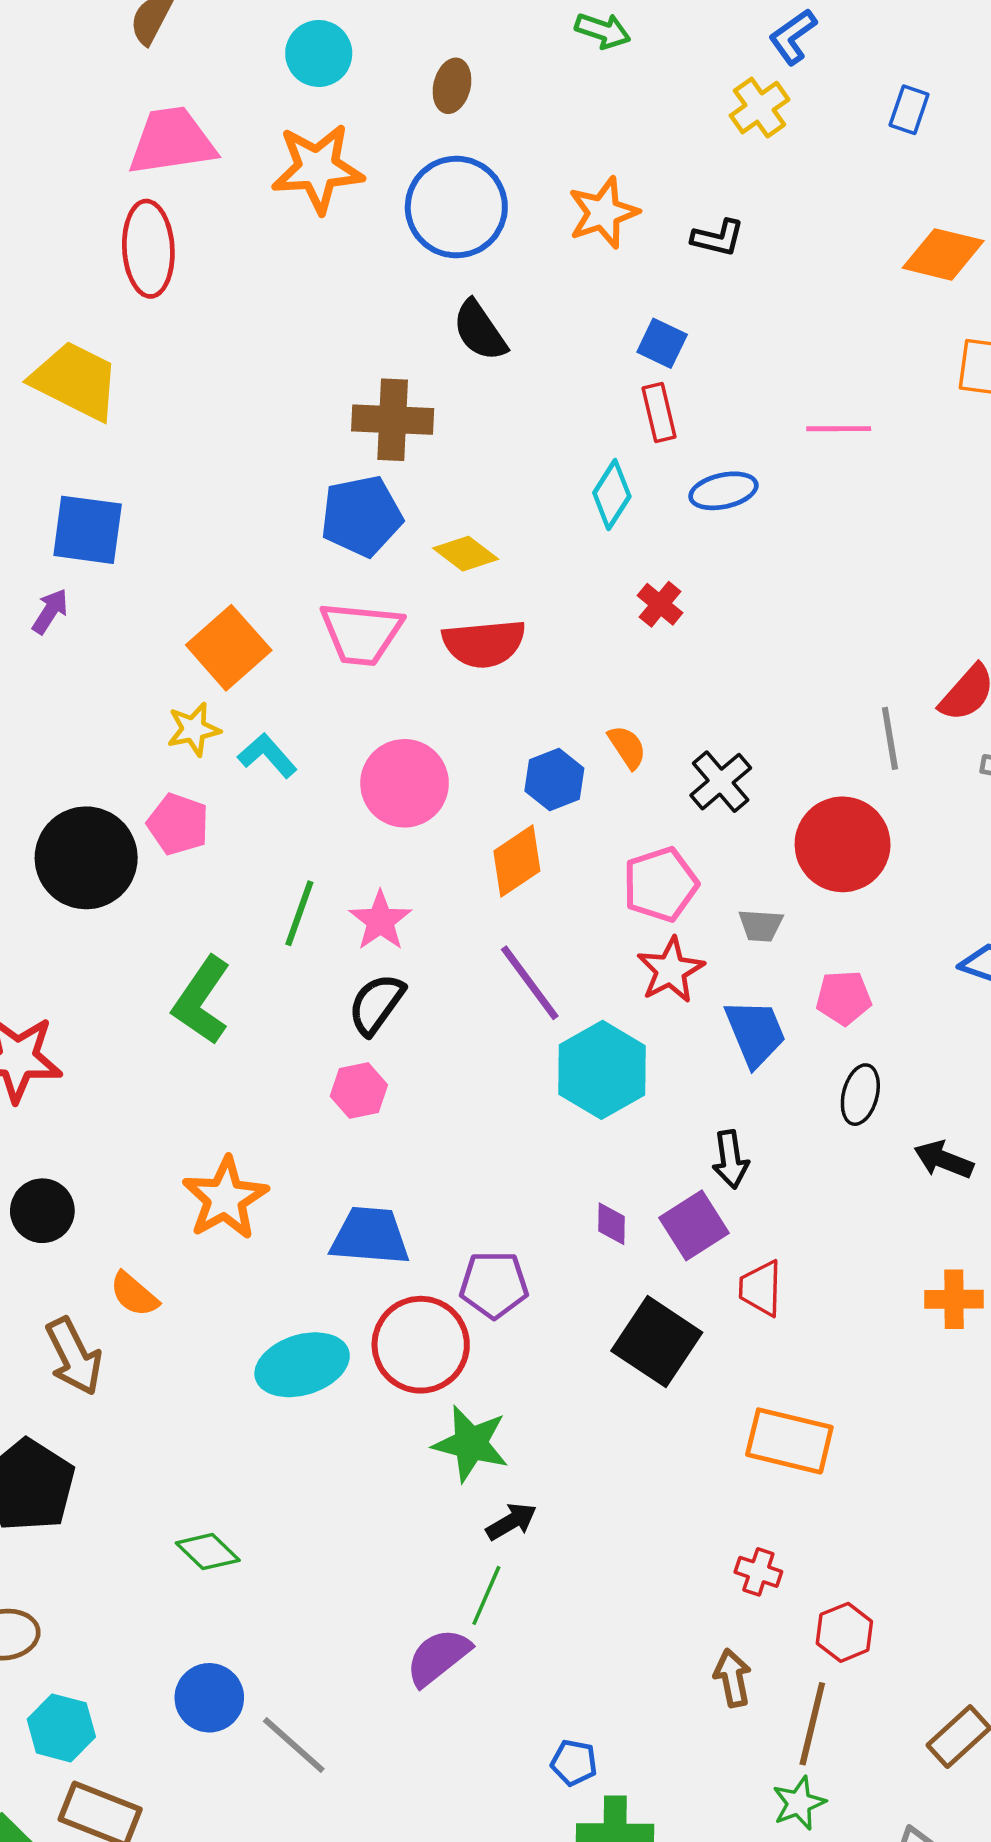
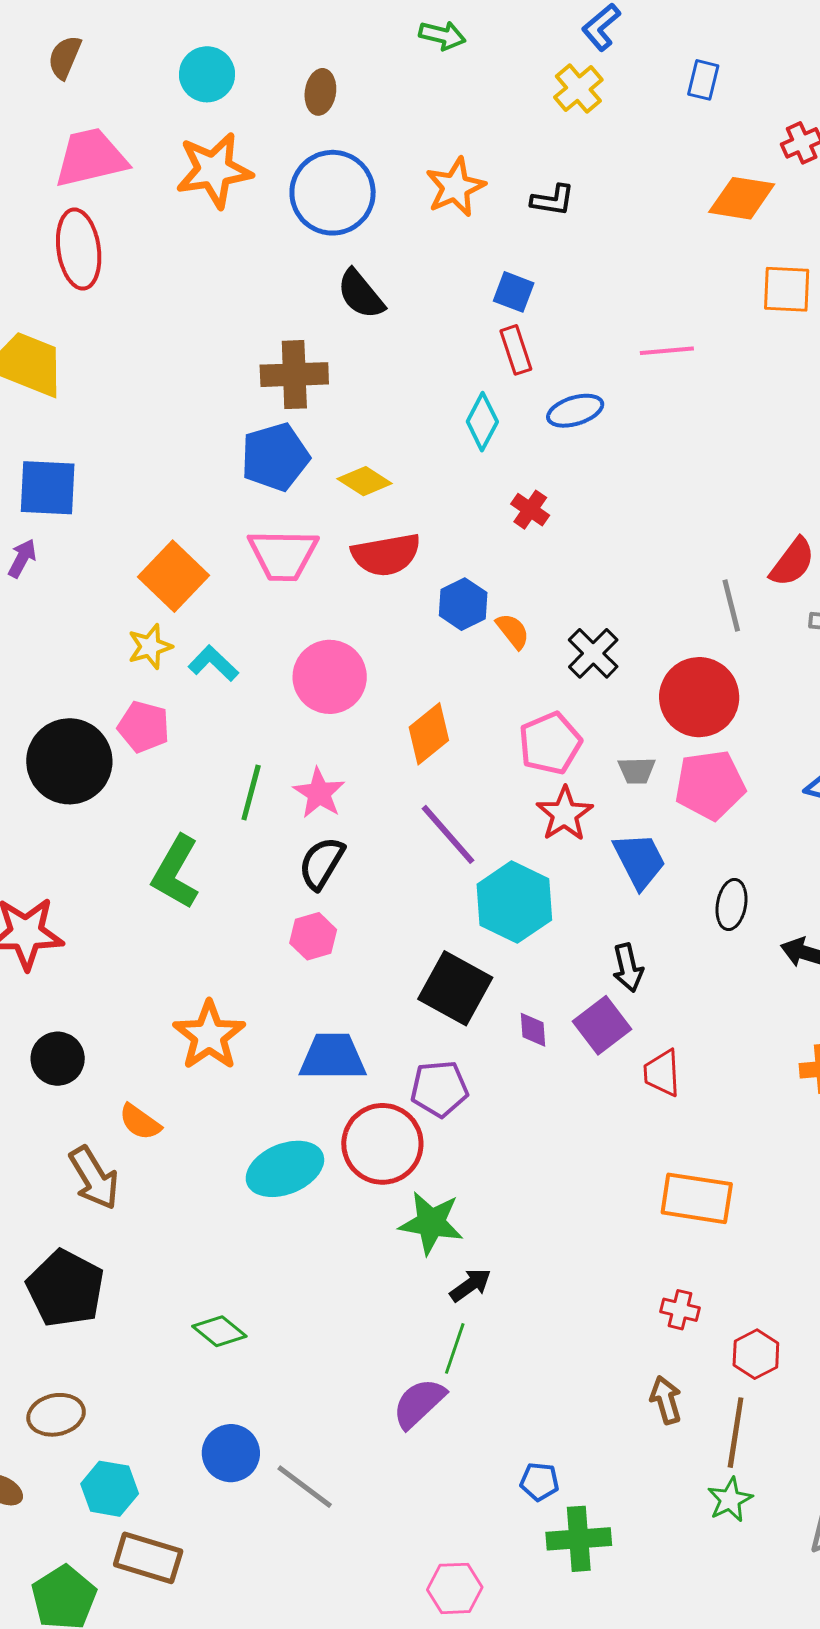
blue hexagon: (554, 780) -> (463, 604), moved
pink pentagon: (844, 998) -> (710, 785), moved, size x1.5
black square: (657, 1342) -> (455, 988), moved

